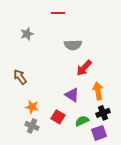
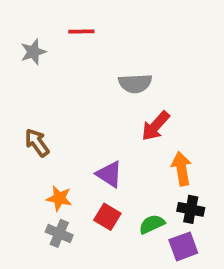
red line: (58, 13) -> (81, 32), moved
gray star: (27, 34) -> (33, 52), moved
purple triangle: (72, 95) -> (109, 174), moved
black cross: (103, 113) -> (191, 209), turned 32

